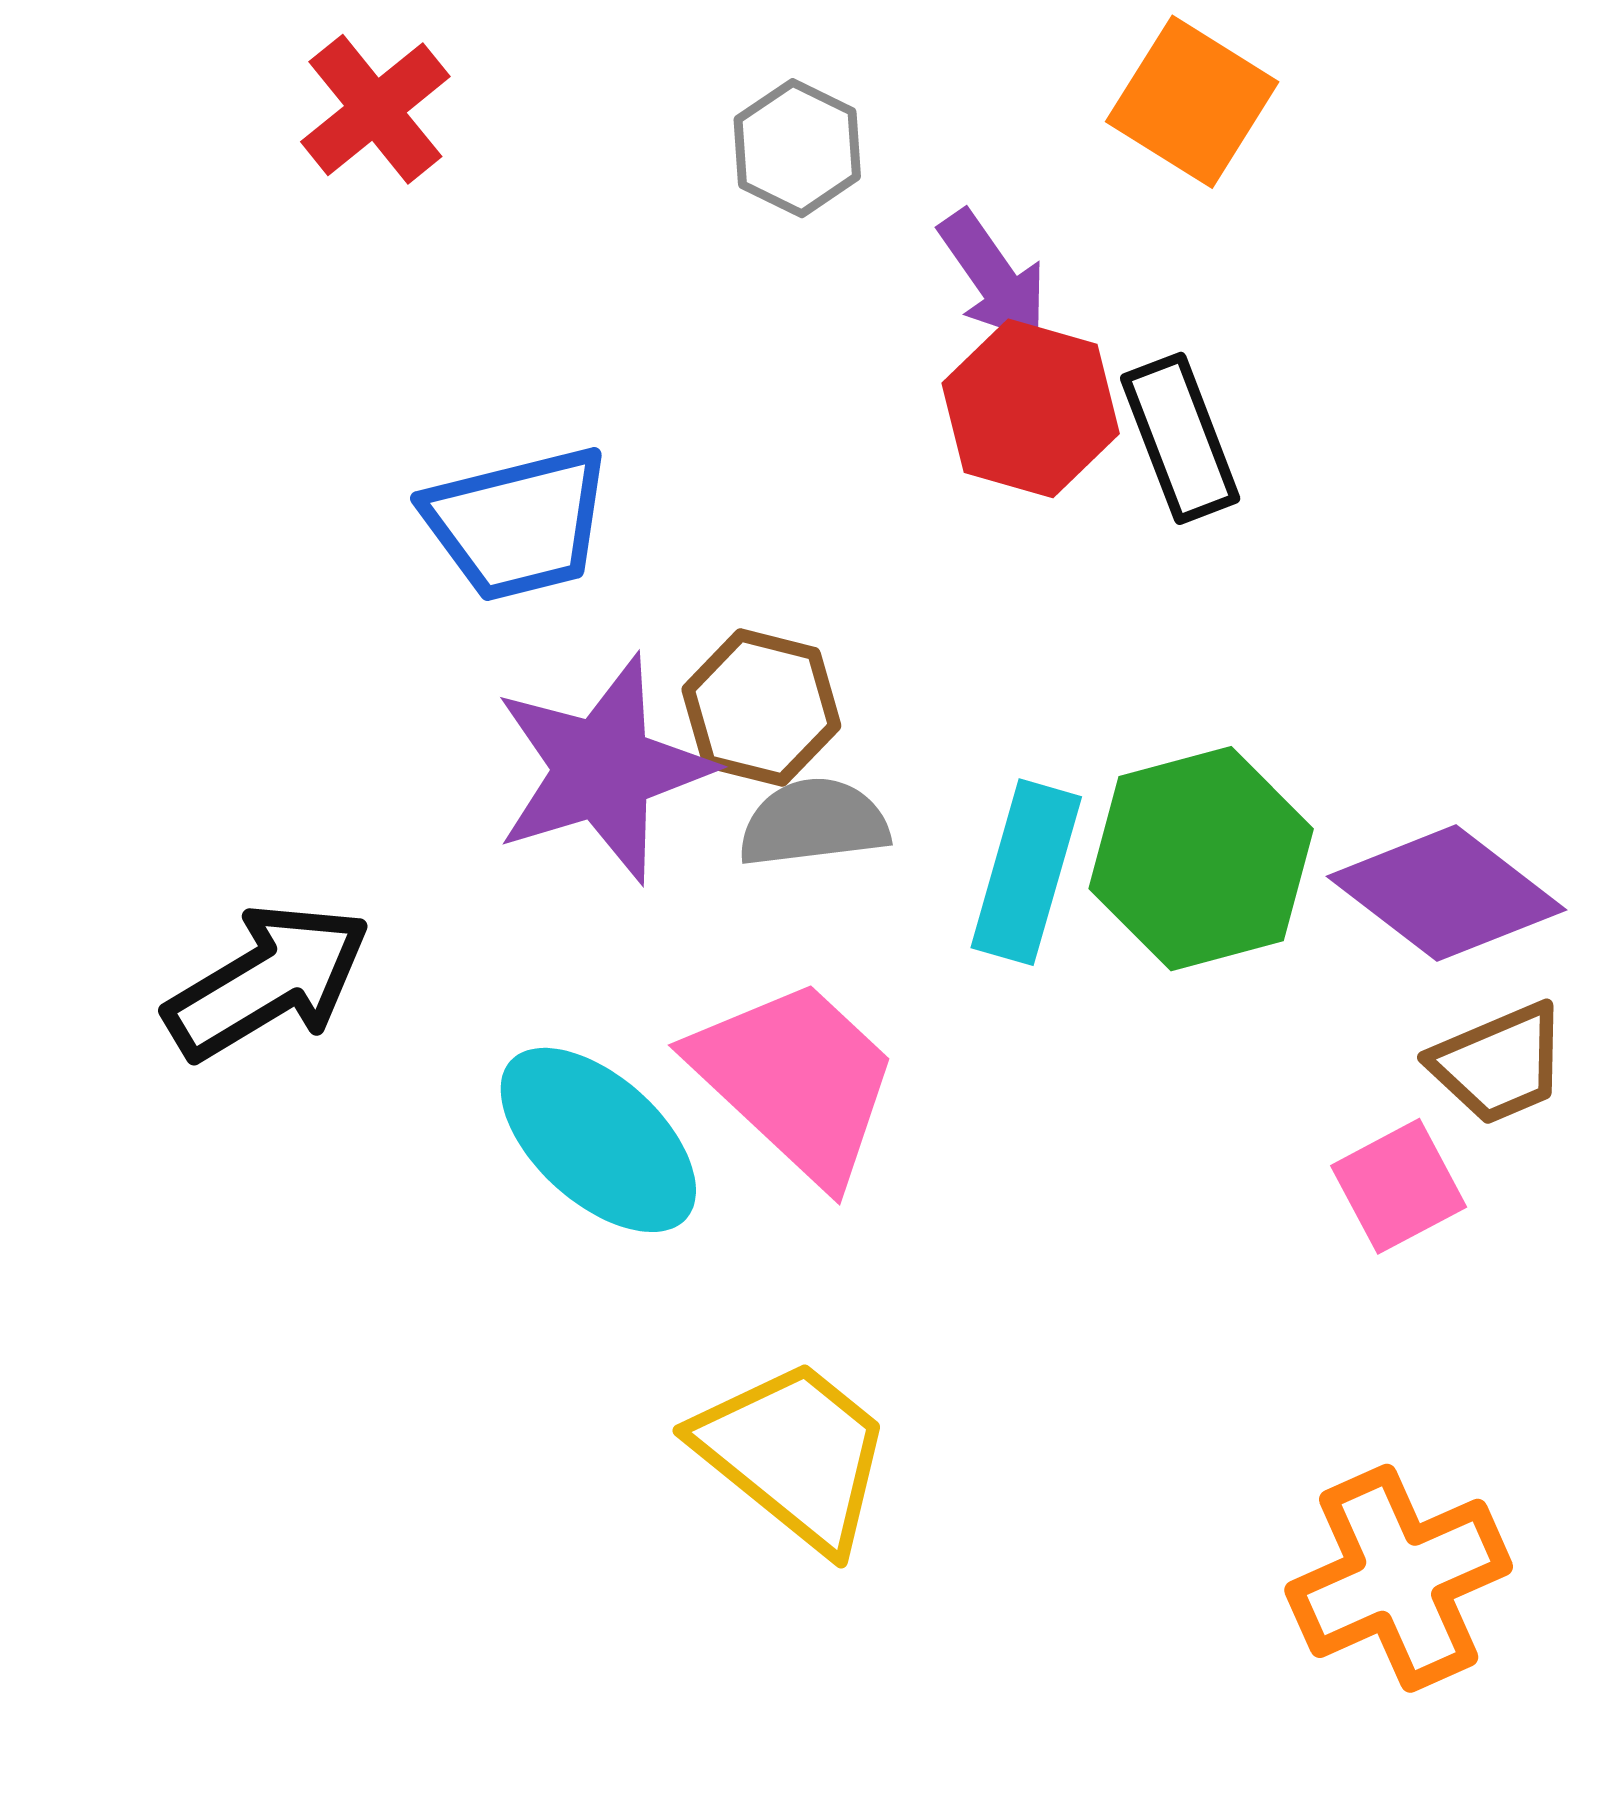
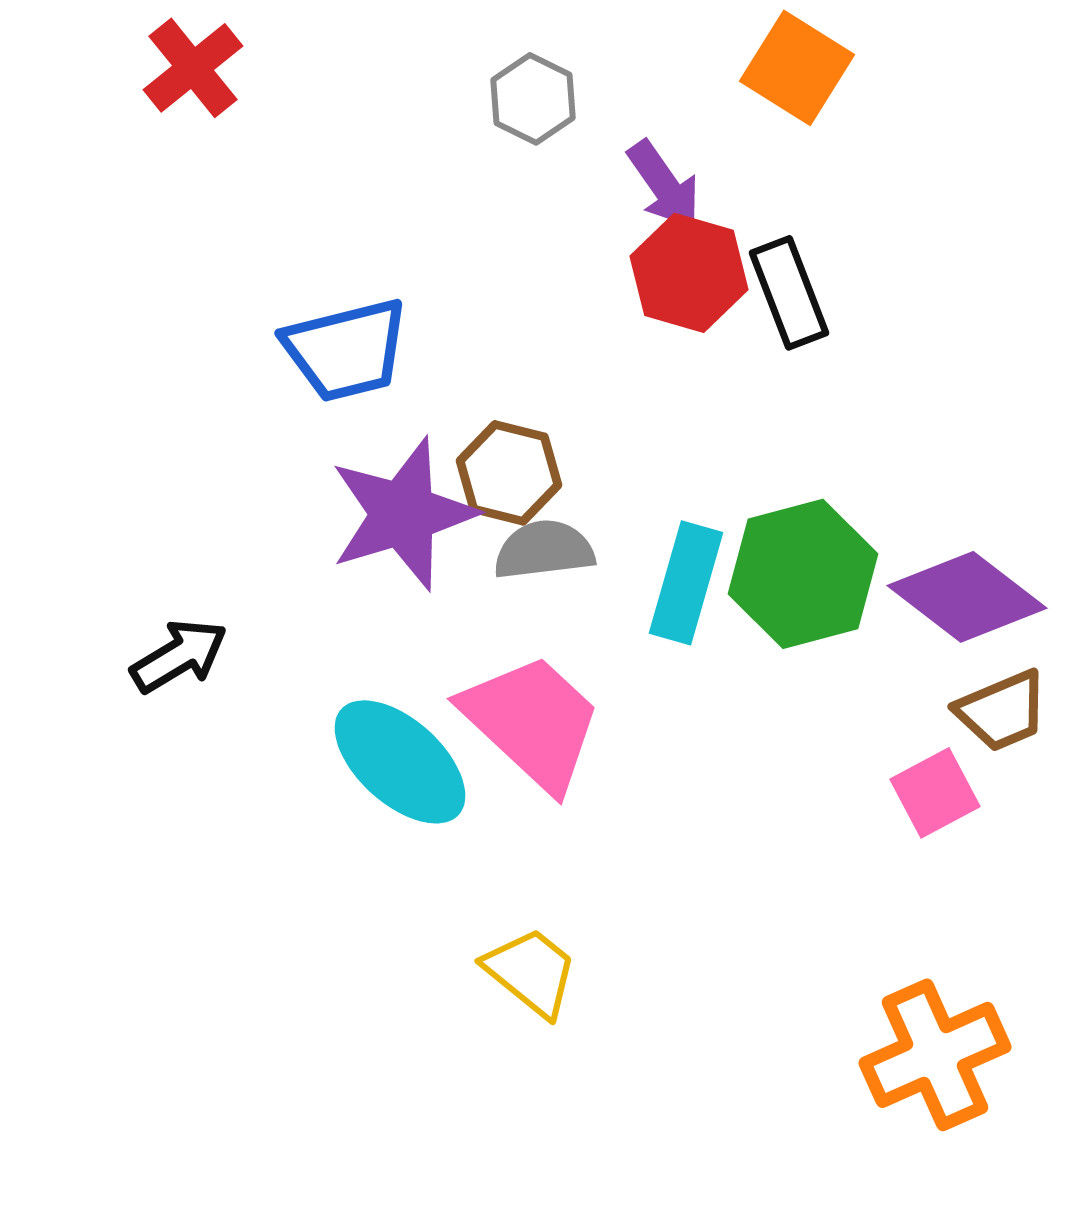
red cross: (375, 109) -> (193, 68), moved
black arrow: (268, 981) -> (179, 656), size x0.7
yellow trapezoid: (794, 1454) -> (531, 972), size x0.7

